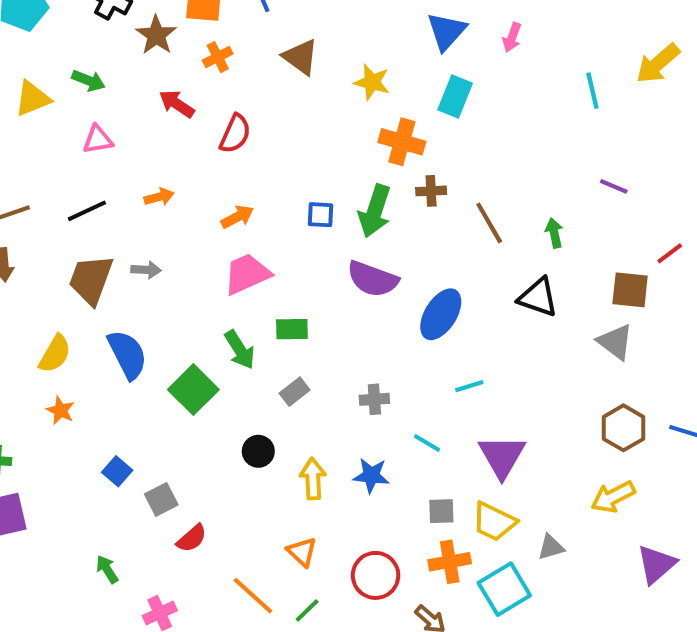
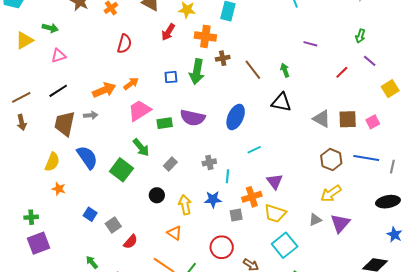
red arrow: (177, 104) -> (168, 32), moved, turned -84
orange arrow: (159, 197) -> (104, 90), moved, size x1.6
purple semicircle: (373, 279) -> (193, 118), moved
brown square: (630, 290) -> (348, 119), moved
green rectangle: (292, 329) -> (165, 123), moved
cyan line: (427, 443) -> (228, 176), moved, turned 72
purple triangle: (502, 456) -> (275, 181), size x0.7
gray square: (441, 511) -> (236, 215), moved
gray triangle: (551, 547) -> (315, 220), moved
orange triangle: (302, 552) -> (174, 233), moved
orange cross: (450, 562) -> (252, 197), moved
purple triangle: (656, 564) -> (340, 223), moved

